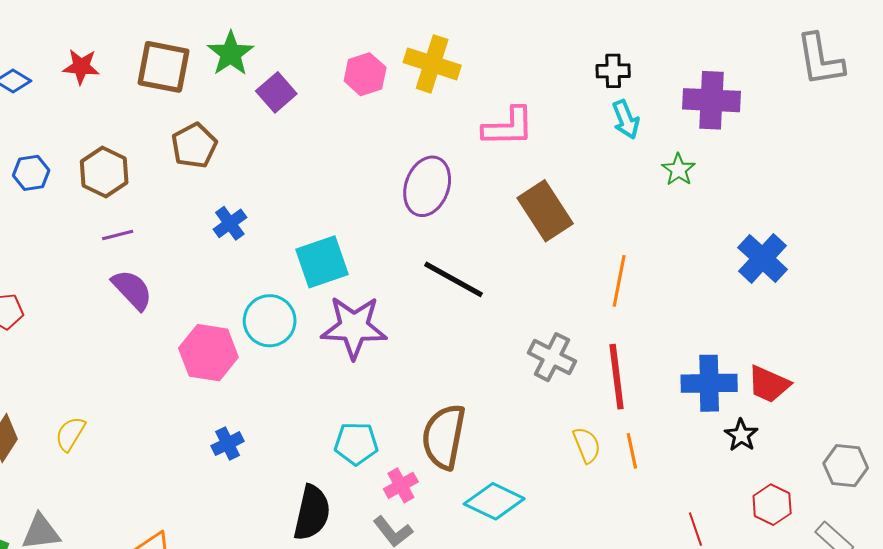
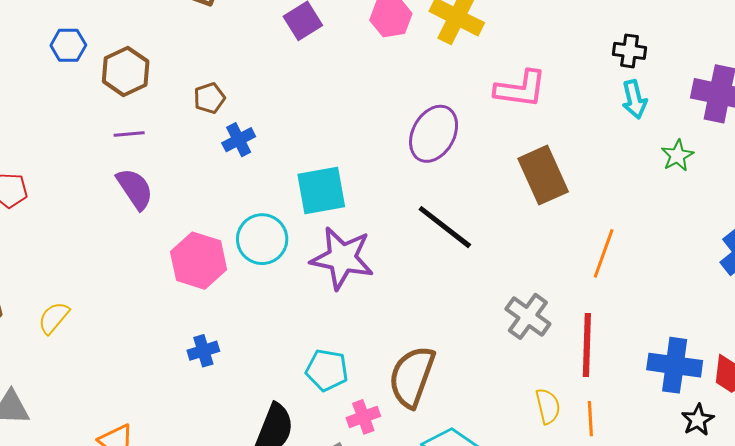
brown pentagon: (194, 146) -> (209, 98), moved, size x0.7
blue hexagon: (31, 173) -> (68, 45), moved

